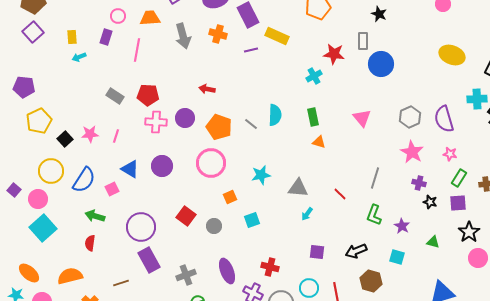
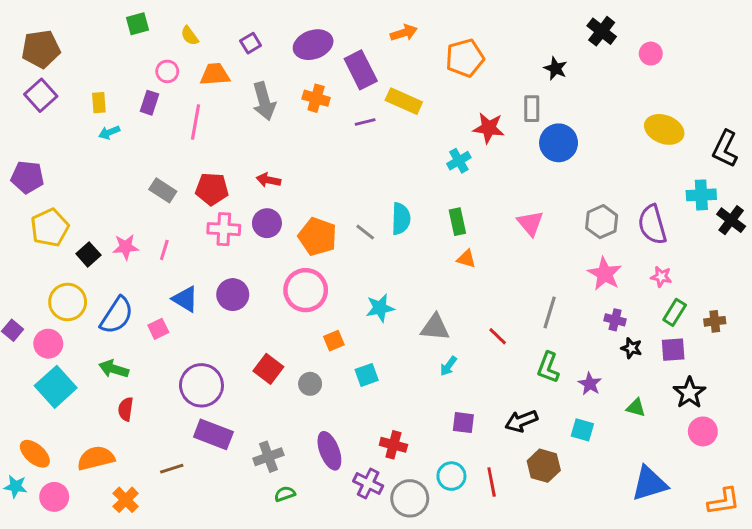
red arrow: (207, 89) -> (268, 180), moved
green arrow: (95, 216) -> (114, 369), moved
purple rectangle: (149, 260) -> (213, 434), turned -40

